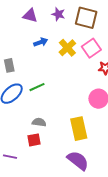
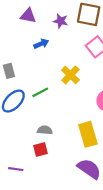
purple star: (58, 14) -> (61, 21), moved
yellow cross: (67, 48) -> (70, 75), moved

